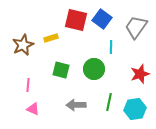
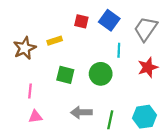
red square: (76, 20) -> (81, 21), size x0.6
red star: (140, 74) -> (148, 67), moved
green line: (109, 102) -> (110, 120), moved
pink triangle: (33, 109) -> (35, 117), turned -32

